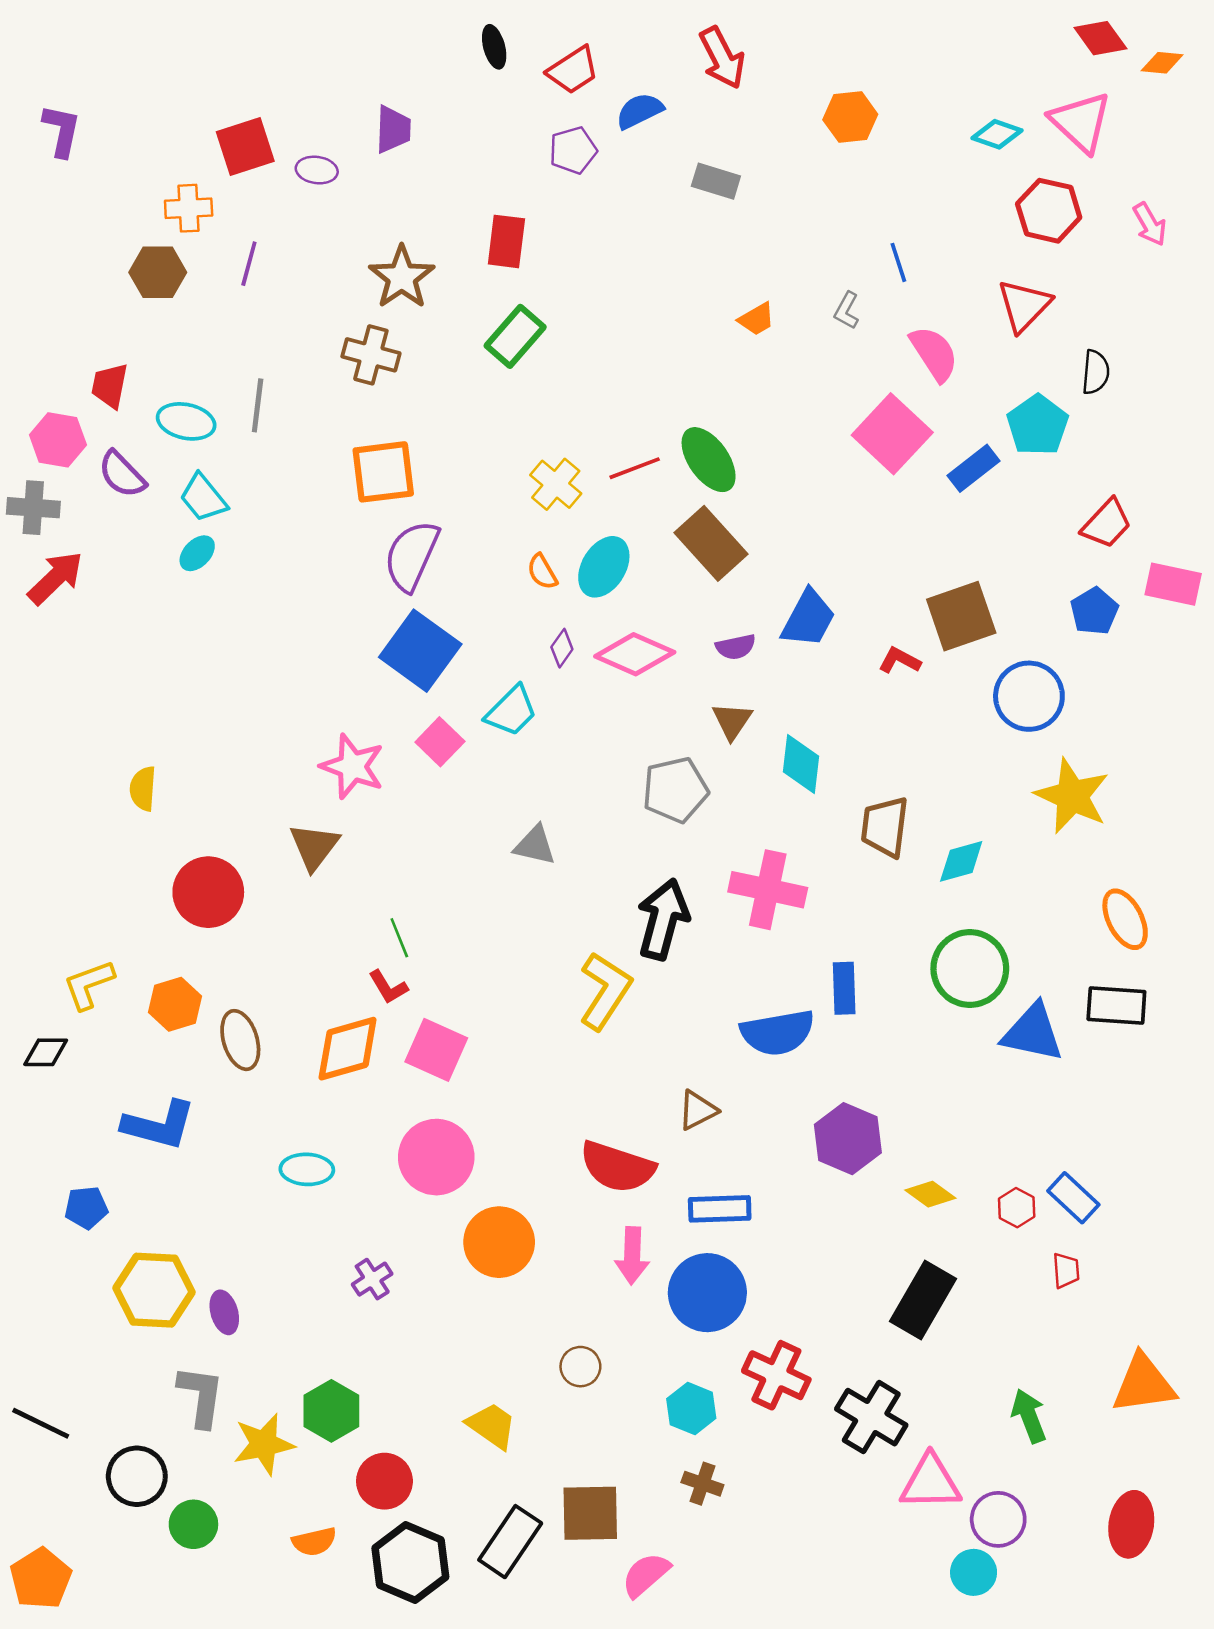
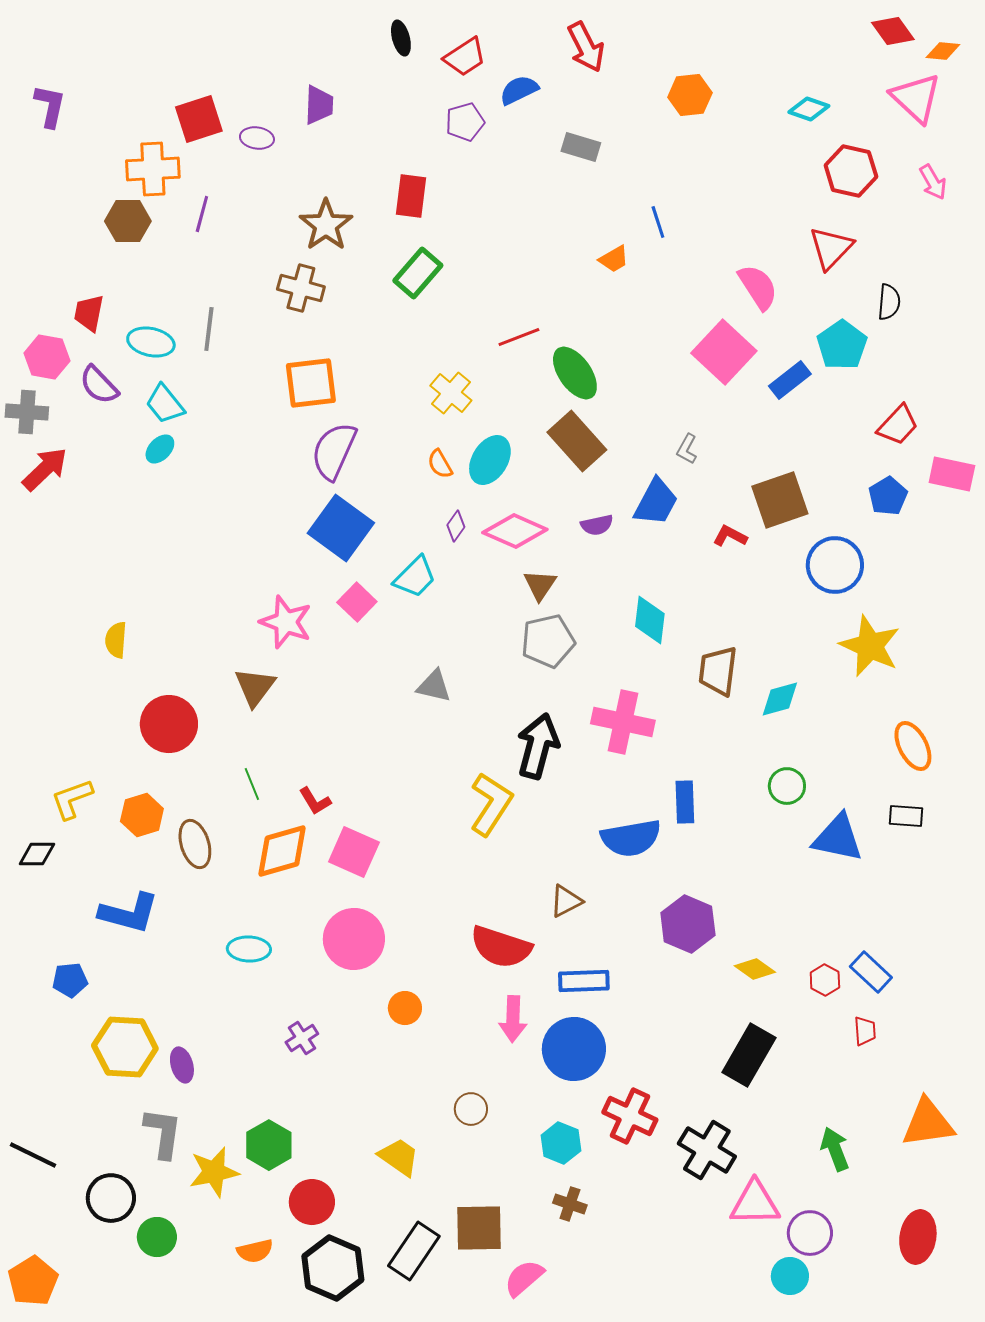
pink triangle: (1081, 122) -> (916, 98), moved
orange cross: (189, 208) -> (153, 169), size x1.4
blue line: (898, 262) -> (658, 222), moved
gray L-shape: (847, 310) -> (687, 449), moved
red line: (635, 468) -> (519, 337), moved
brown triangle: (732, 721) -> (540, 585), moved
green line: (399, 938) -> (252, 784), moved
green circle: (970, 969) -> (787, 786), size x0.6
black rectangle: (1116, 1006) -> (906, 816), size x0.7
orange circle: (499, 1242) -> (405, 1008), size x0.6

